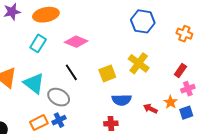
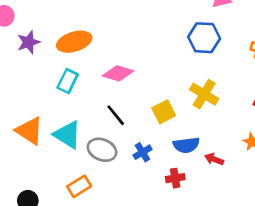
red arrow: (150, 109) -> (214, 159), moved
blue cross: (59, 120) -> (142, 152), moved

